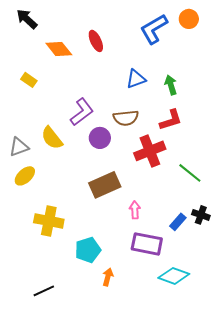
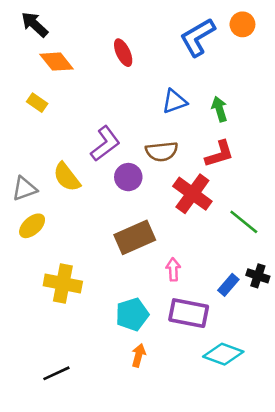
orange diamond: (59, 49) -> (56, 62), moved
red cross: (150, 151) -> (192, 194), turned -32
cyan pentagon: (88, 250) -> (132, 314), moved

